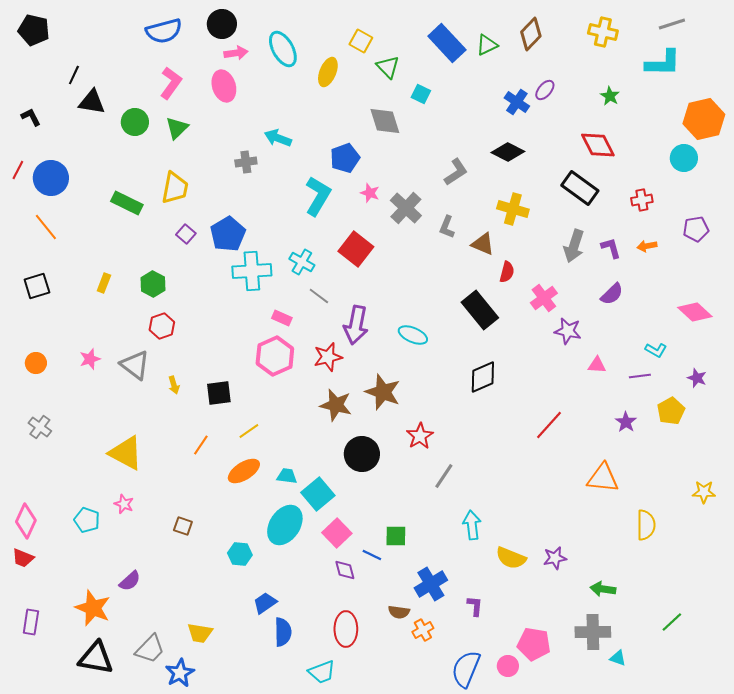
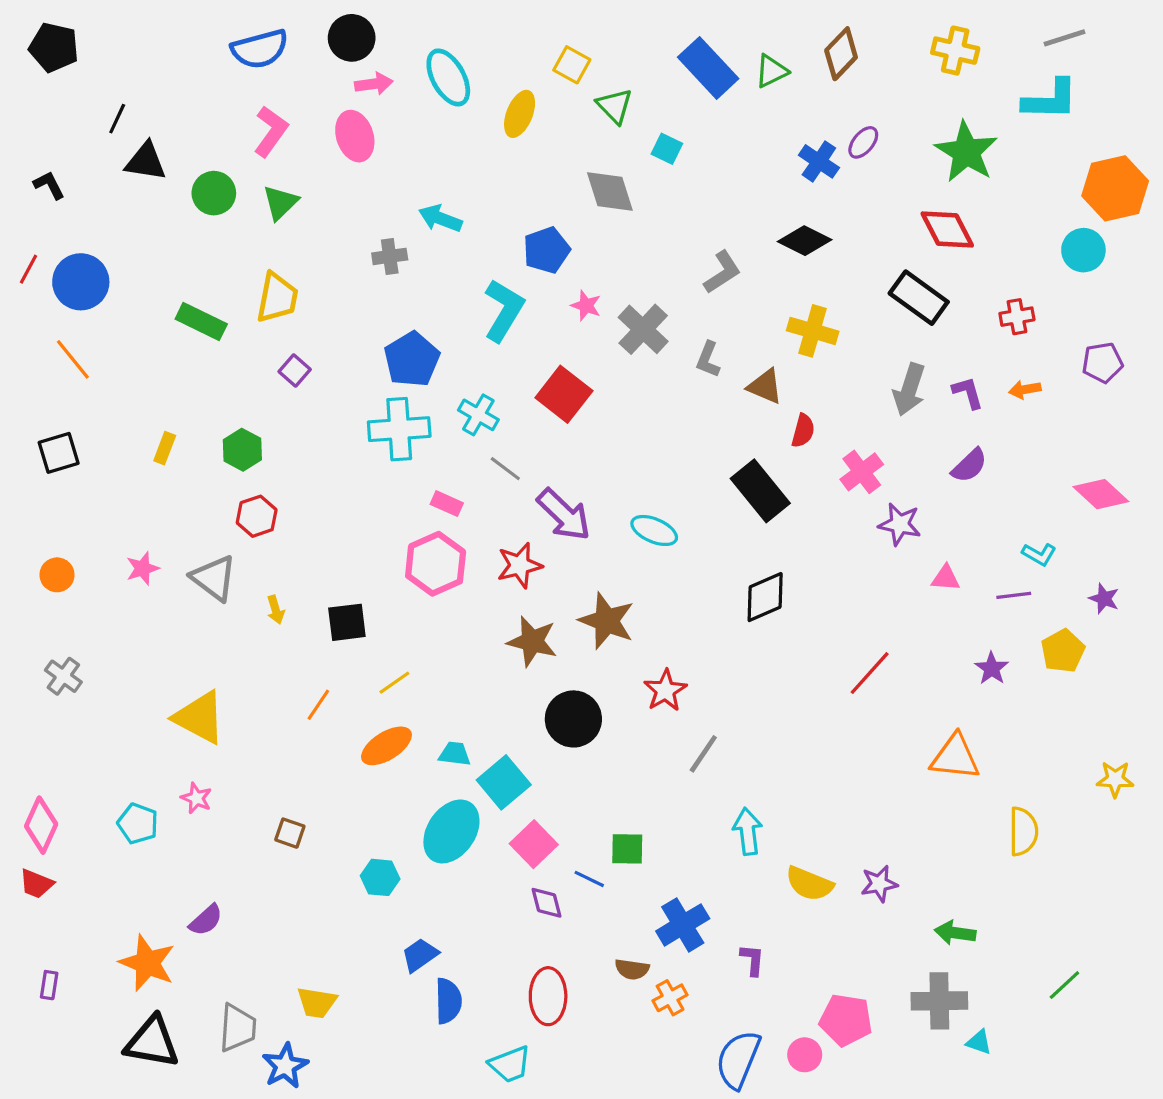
green star: (610, 96) -> (966, 152), size x2.0
blue pentagon: (228, 234) -> (412, 359), moved
purple arrow: (356, 325) -> (564, 515), turned -57
purple rectangle: (31, 622) -> (49, 985), size x0.7
gray trapezoid: (150, 649) -> (238, 1028), turned -40

